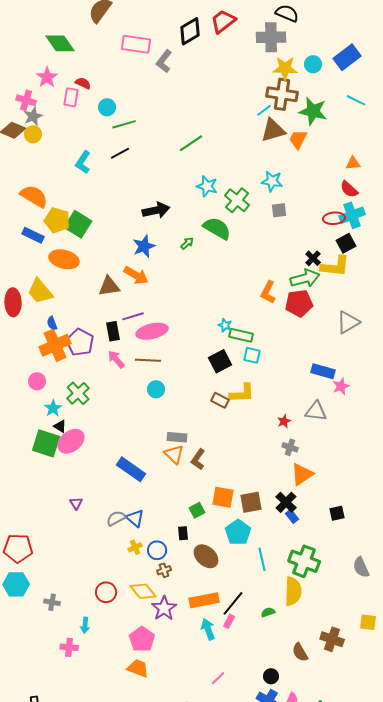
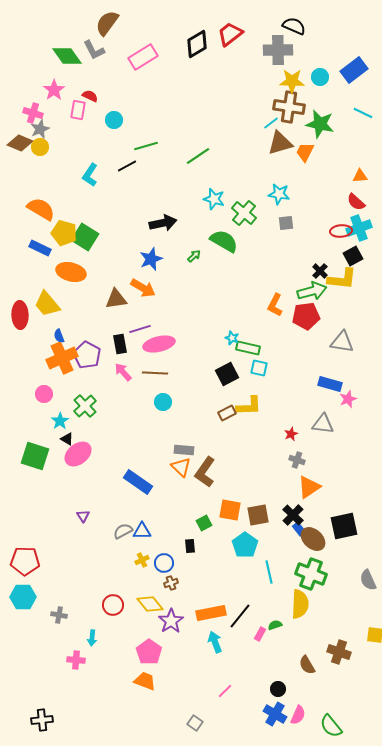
pink rectangle: (136, 44) -> (143, 57), turned -40
gray L-shape: (164, 61) -> (94, 50), moved, turned -65
green line: (124, 124) -> (146, 146), moved
gray triangle: (348, 322) -> (342, 342), moved, turned 40
brown rectangle: (220, 400) -> (227, 413), turned -54
green square: (46, 443) -> (35, 456), moved
brown L-shape: (198, 459) -> (205, 472), size x1.4
black square: (337, 513) -> (344, 526), size x1.8
blue triangle: (135, 518) -> (142, 531), turned -42
brown ellipse: (206, 556) -> (313, 539), moved
pink rectangle: (229, 621) -> (260, 634), moved

